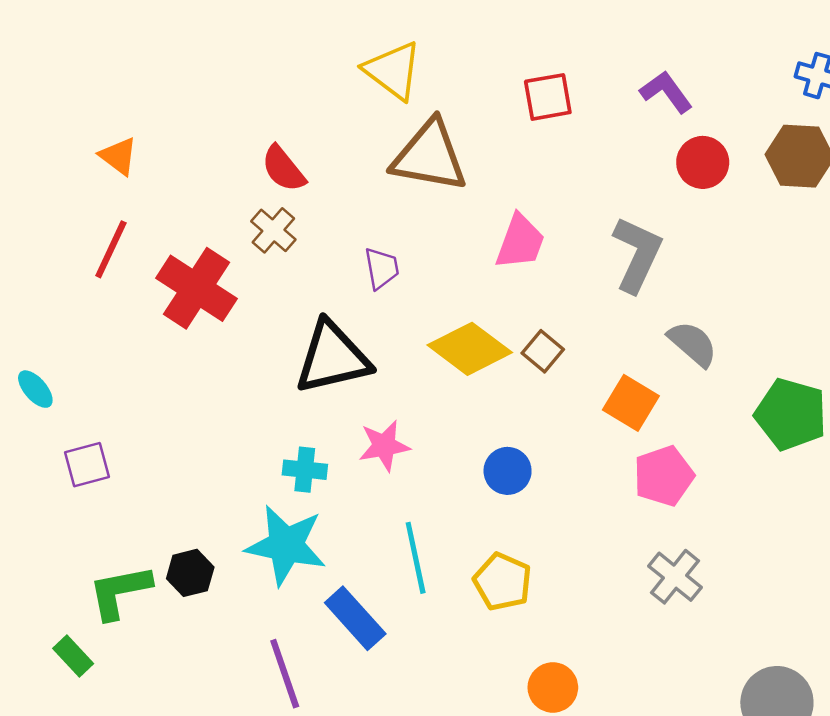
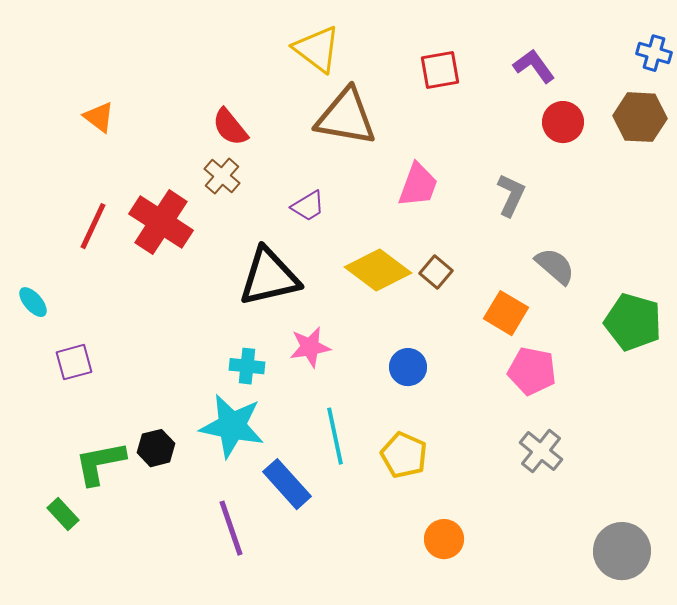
red line: (111, 249) -> (93, 226), moved
gray L-shape: (637, 254) -> (511, 195), size x0.7
purple trapezoid: (382, 268) -> (308, 206), turned 69
pink pentagon: (664, 476) -> (532, 371), turned 30

